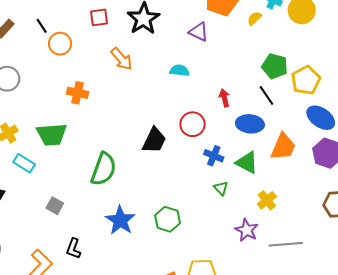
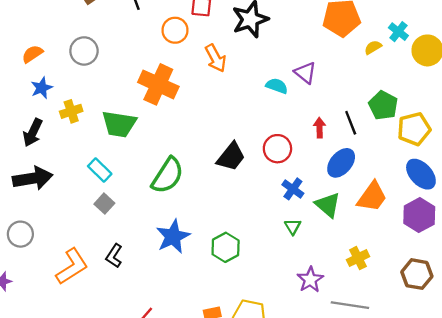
purple triangle: (199, 32) -> (305, 73), moved
orange circle: (60, 44) -> (175, 30), moved
orange cross: (77, 93) -> (158, 84), size x1.6
black line: (266, 95) -> (351, 123), moved
blue ellipse: (250, 124) -> (341, 163), turned -68
cyan rectangle: (24, 163) -> (100, 170), moved
yellow cross: (267, 200) -> (358, 258), moved

